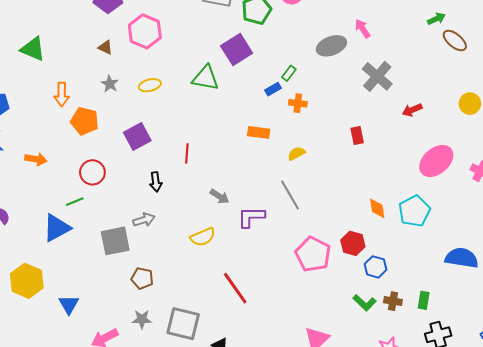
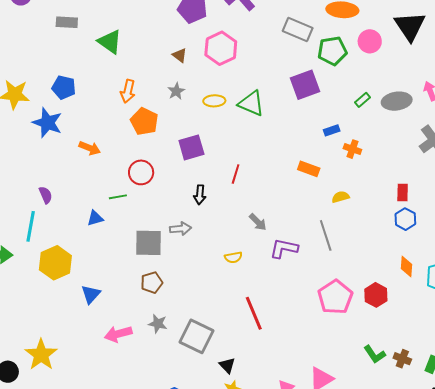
green rectangle: (289, 73) -> (363, 100), moved
green triangle: (205, 78) -> (251, 103), moved
blue triangle: (57, 228) -> (95, 218), size x0.6
yellow semicircle: (203, 237) -> (233, 257), size x0.7
blue hexagon: (375, 267) -> (405, 219), moved
brown pentagon: (142, 278) -> (152, 283), moved, turned 30

